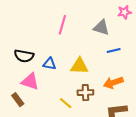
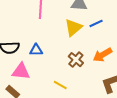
yellow triangle: (79, 66) -> (73, 28), moved, turned -30
brown cross: (85, 93) -> (76, 60), moved, turned -35

